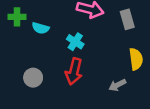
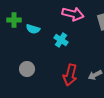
red arrow: (74, 71) -> (70, 75), moved

